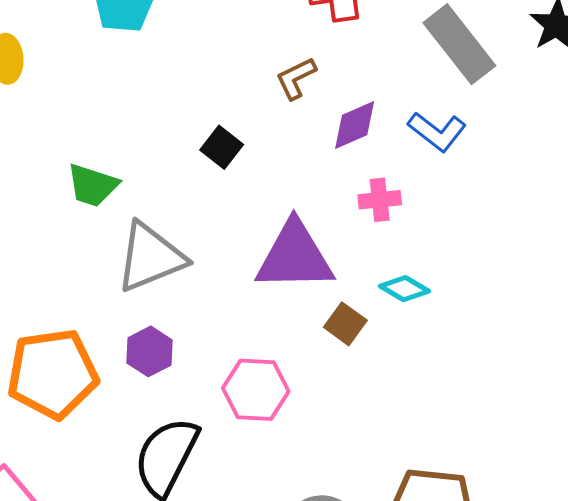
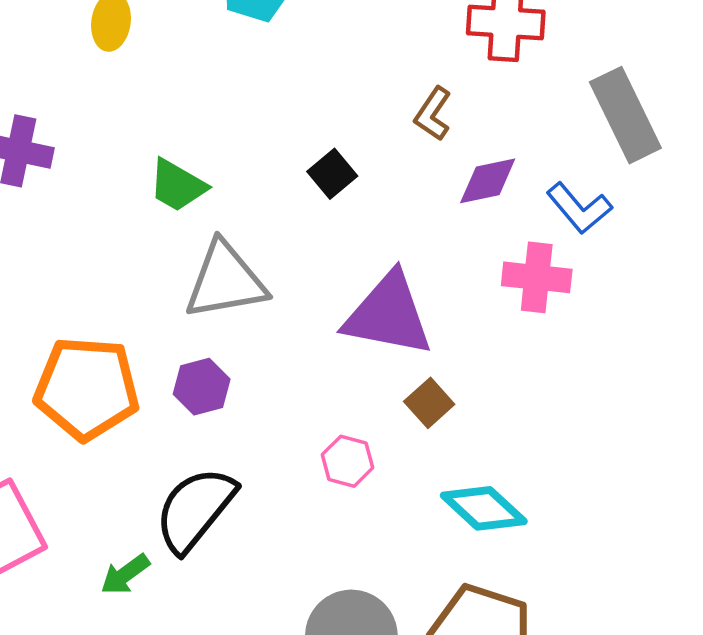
brown L-shape: (296, 78) -> (433, 114), turned -42
pink cross: (380, 200) -> (537, 277), moved, size x1.4
cyan diamond: (405, 289) -> (484, 508), moved, size x1.5
pink hexagon: (256, 390) -> (348, 461), moved, size x0.7

